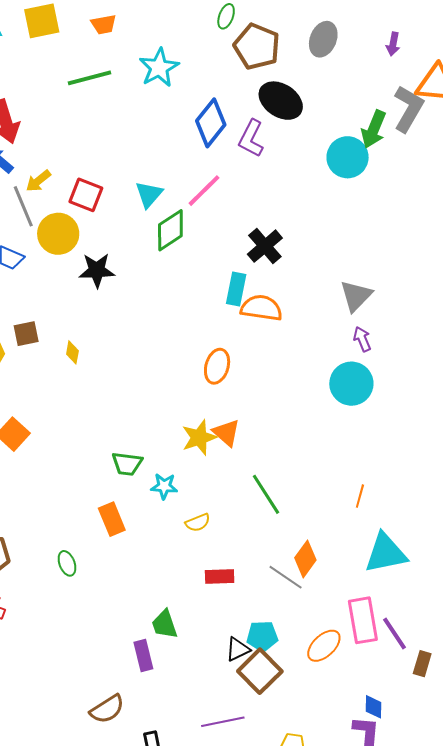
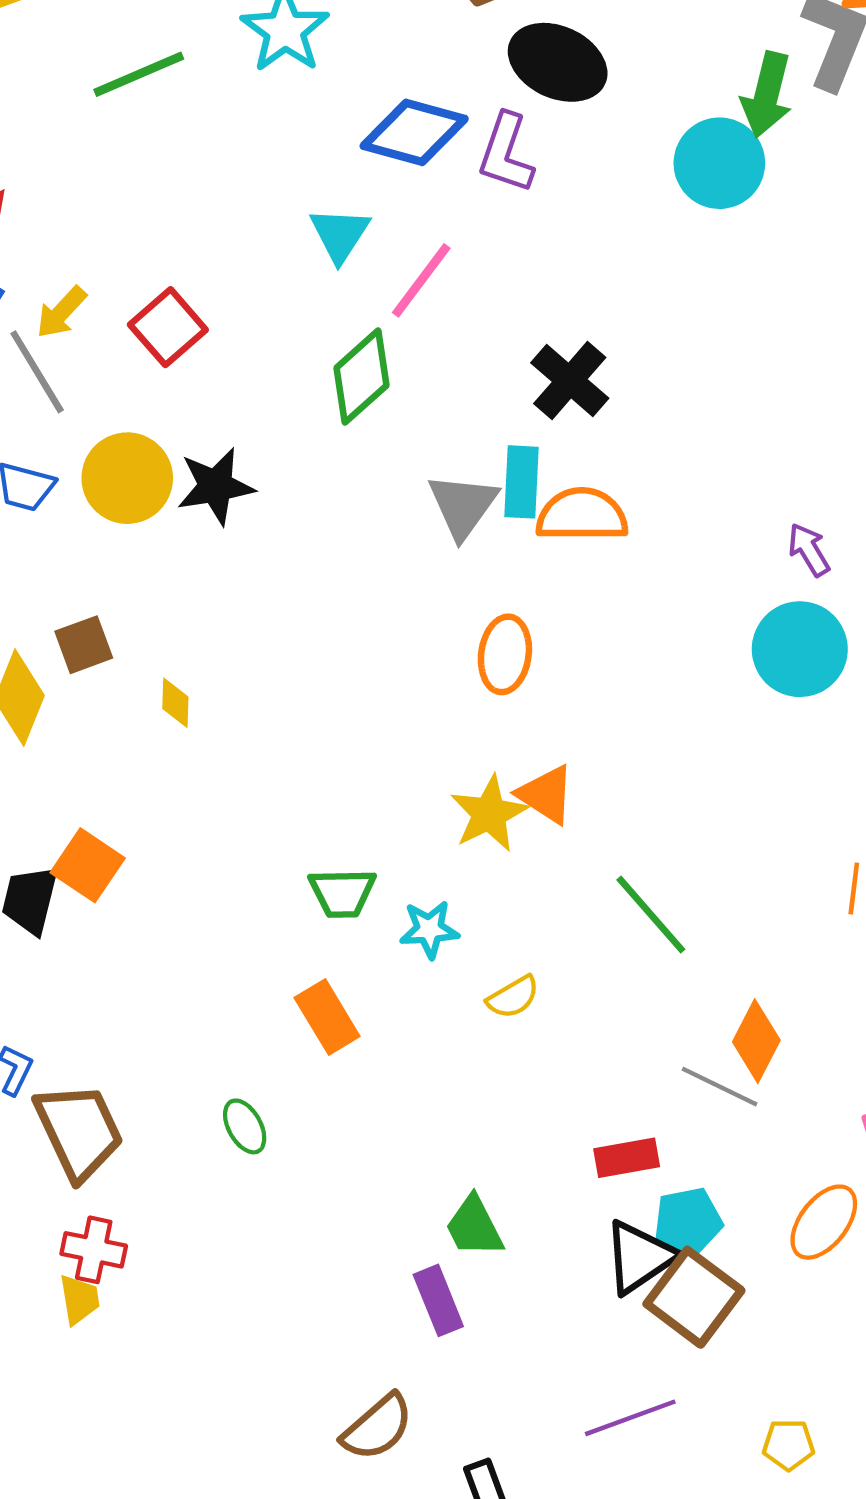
blue diamond: (211, 123) -> (414, 132), turned 75
cyan triangle: (149, 194) -> (340, 234), moved
red square: (86, 195) -> (168, 327), turned 36
yellow circle: (58, 234) -> (127, 478), moved
gray triangle: (356, 296) -> (463, 506), moved
yellow diamond: (72, 352) -> (175, 703), moved
red rectangle: (220, 576) -> (627, 1158), moved
black triangle: (238, 649) -> (639, 1257), size x1.4

